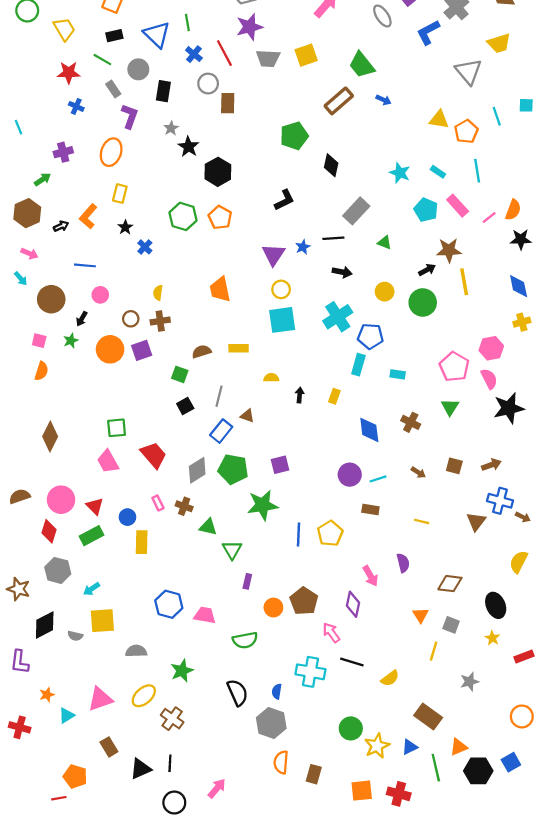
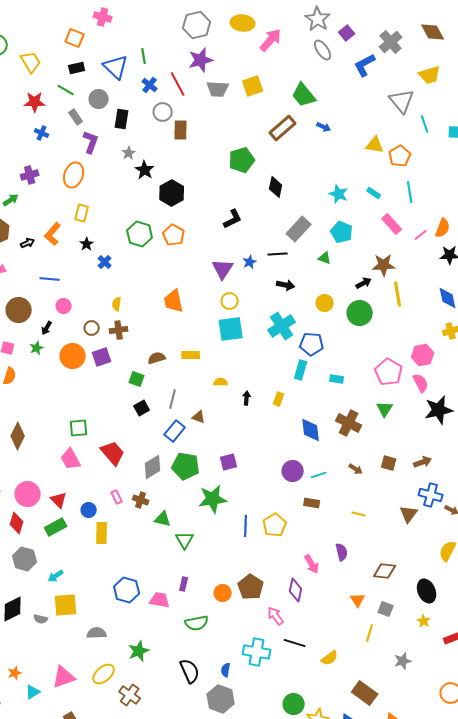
cyan line: (497, 116) -> (425, 124), moved
cyan pentagon: (426, 210) -> (342, 232), moved
brown cross: (411, 422) -> (349, 423), size x1.4
purple rectangle: (247, 581) -> (184, 584), moved

